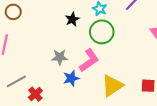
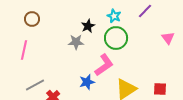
gray star: (60, 57) -> (76, 42), moved

